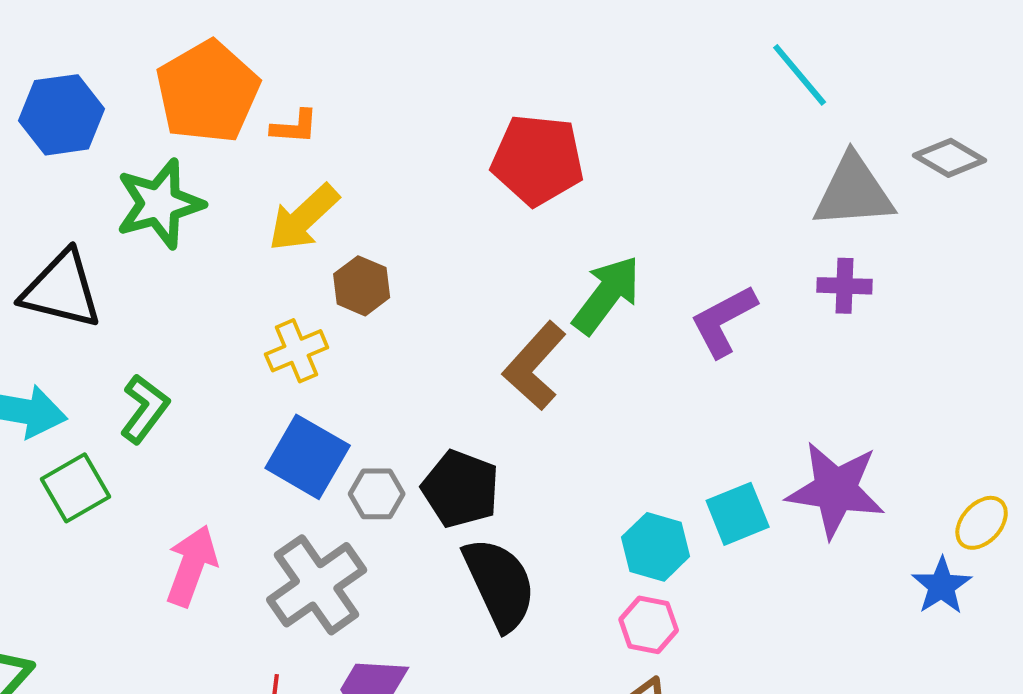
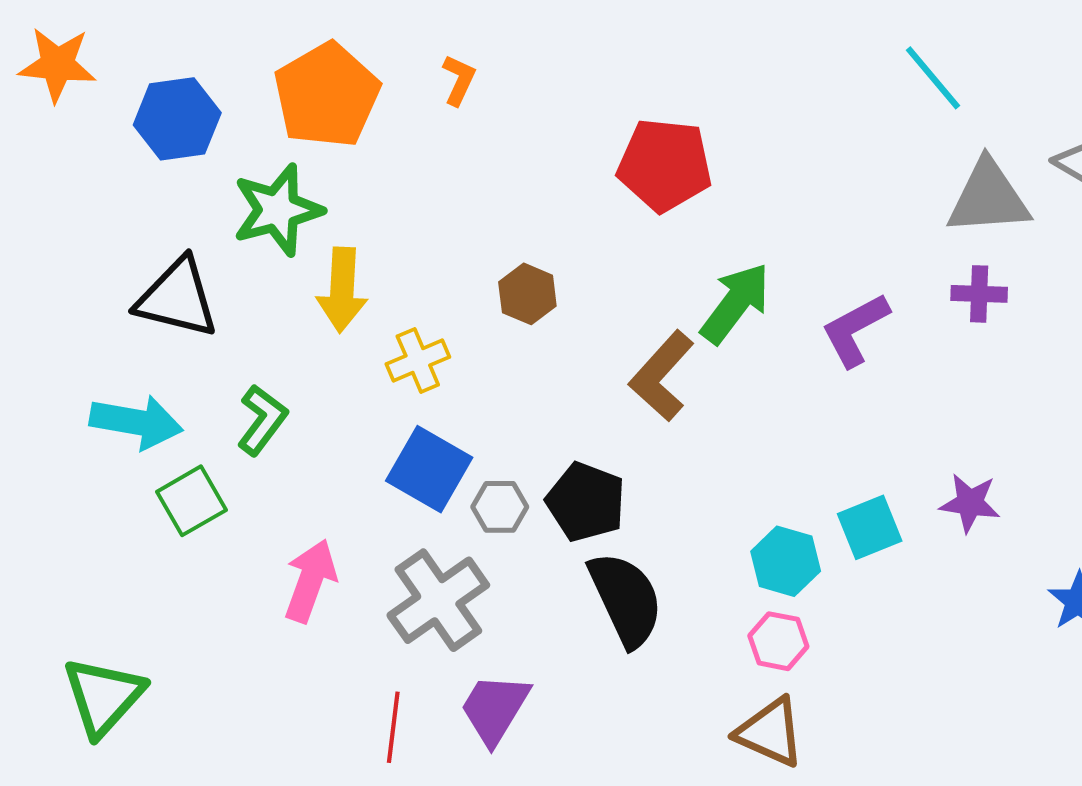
orange L-shape: (295, 127) -> (459, 80), moved, turned -69
yellow arrow: (304, 218) -> (342, 290), moved, turned -44
brown hexagon: (362, 286) -> (527, 294), moved
purple star: (836, 490) -> (970, 503), size x0.6

